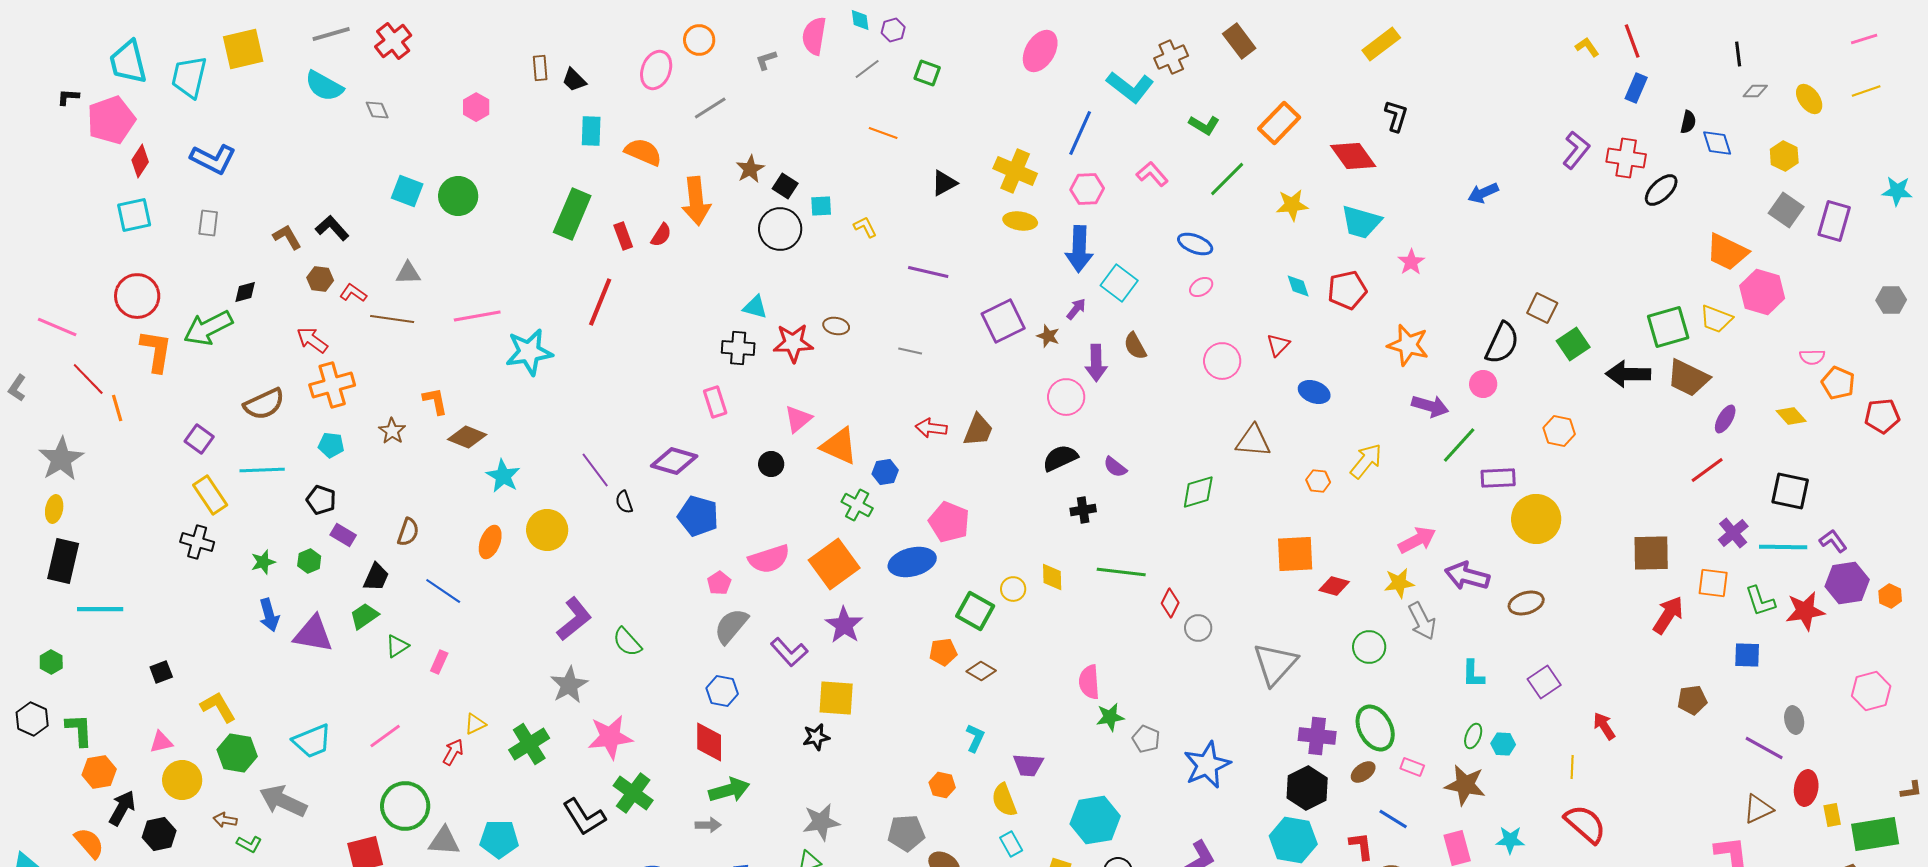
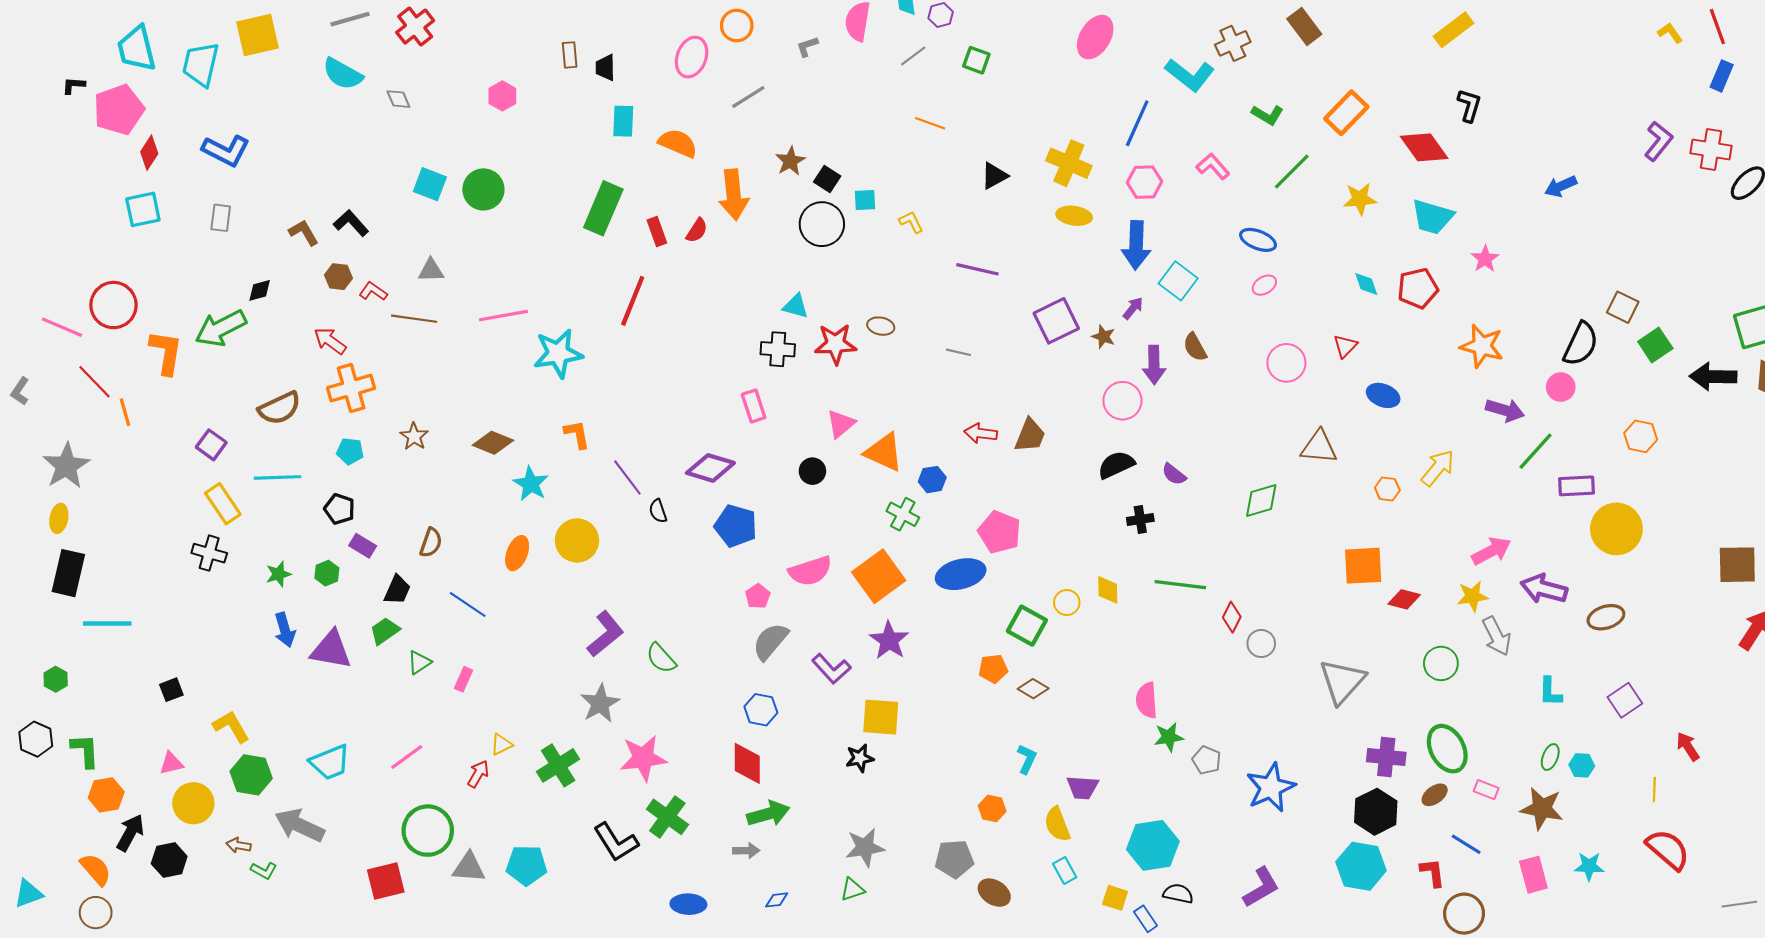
black trapezoid: (574, 80) -> (605, 68), turned 44
red circle: (137, 296) -> (114, 305), moved
orange L-shape: (435, 401) -> (577, 434), moved

